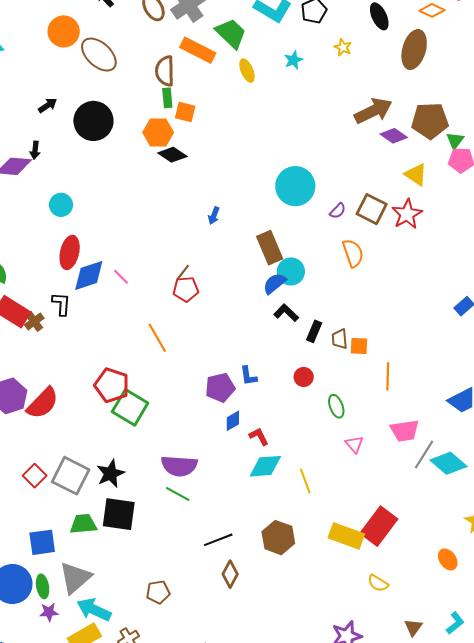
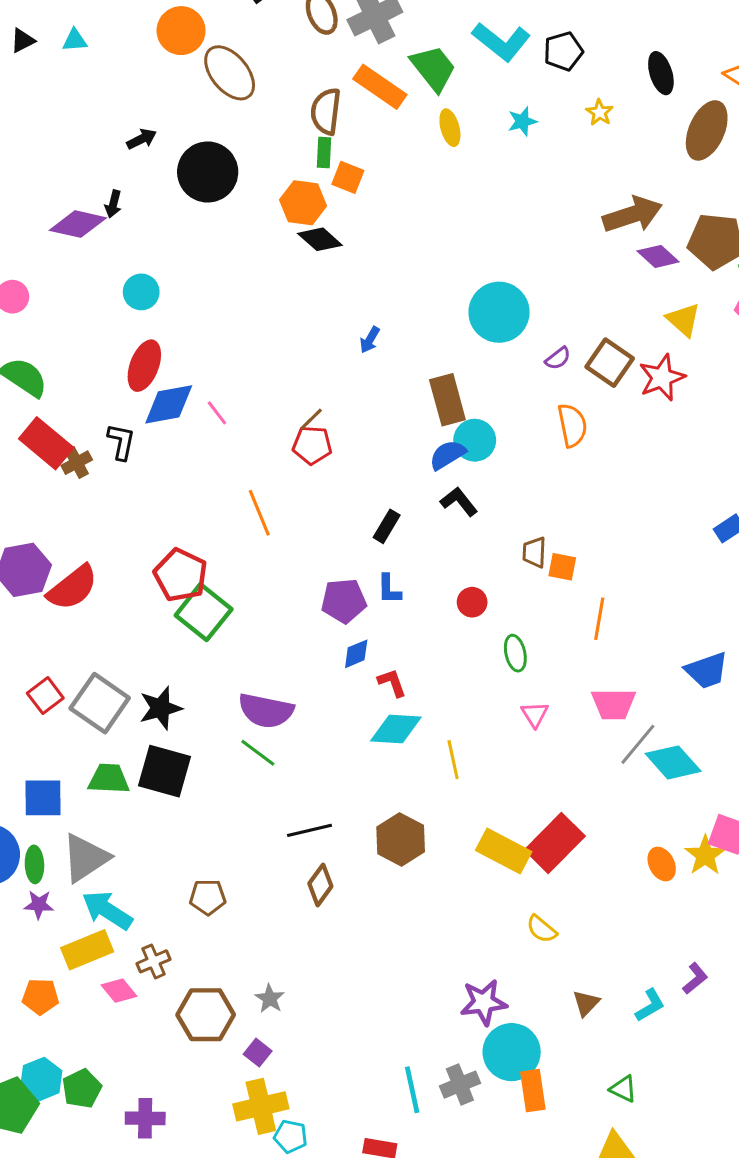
black rectangle: (314, 331) -> (387, 526), moved
orange ellipse: (448, 559) -> (662, 864), moved

